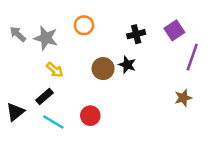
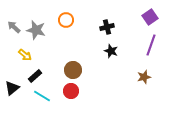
purple square: (174, 30) -> (150, 17), moved
black star: (127, 65) -> (111, 51), moved
brown circle: (103, 69) -> (73, 70), moved
yellow arrow: (55, 70) -> (25, 55), moved

